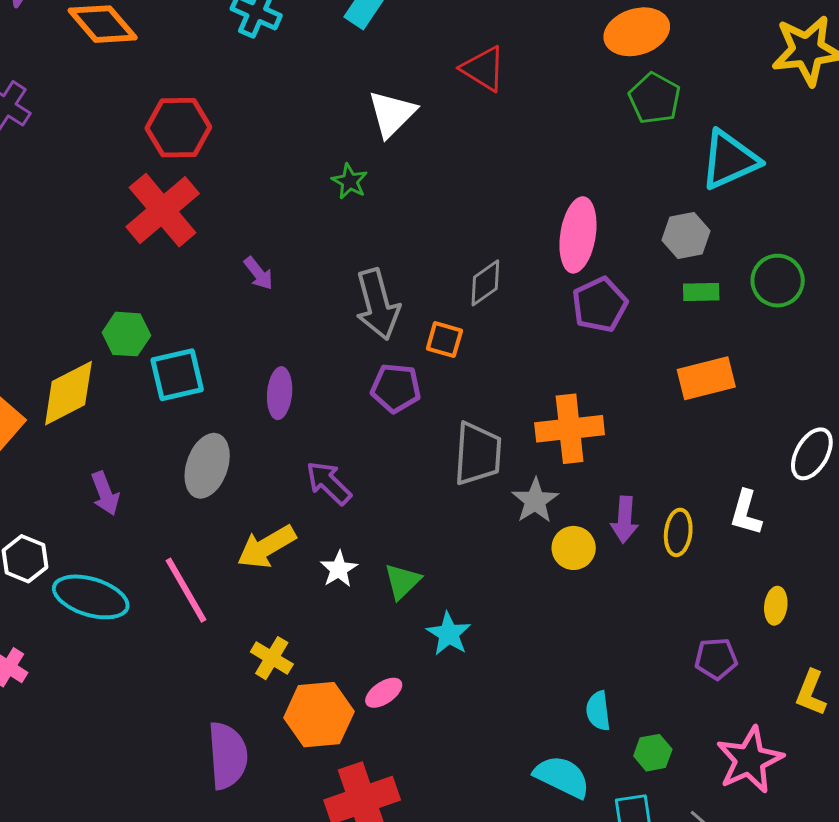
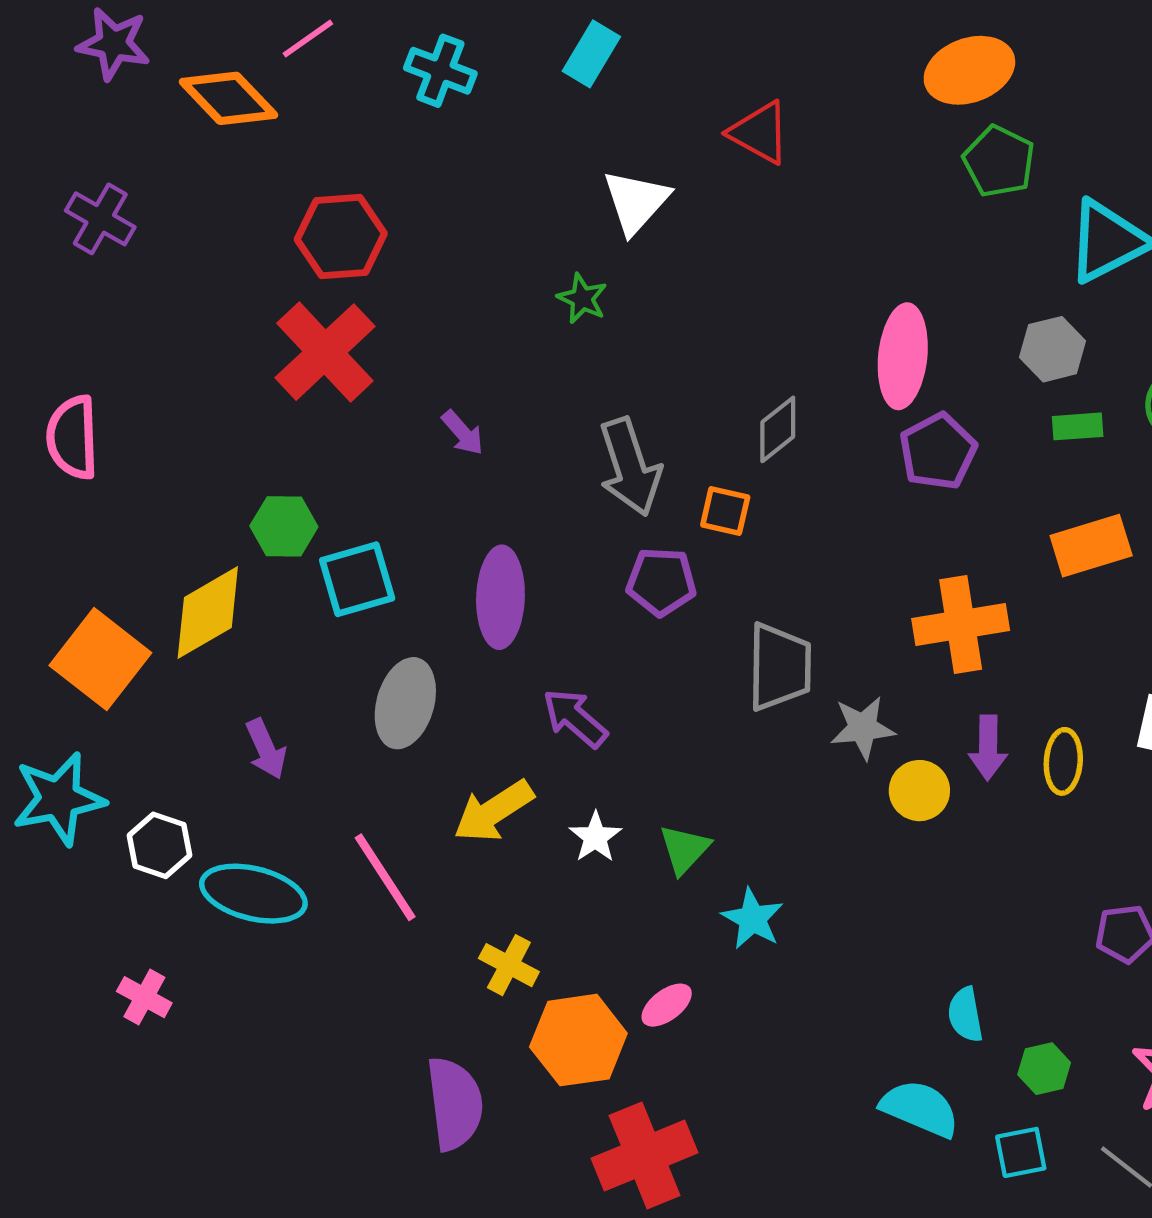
purple ellipse: (280, 393) -> (500, 597), size x1.4
orange cross: (570, 429) -> (961, 624), moved
gray star: (535, 501) -> (863, 728), turned 30

